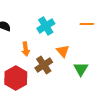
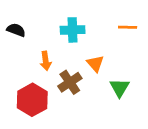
cyan cross: (46, 26) -> (73, 30), turned 30

